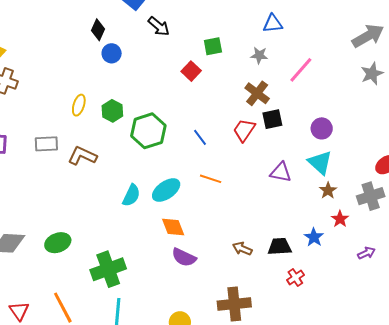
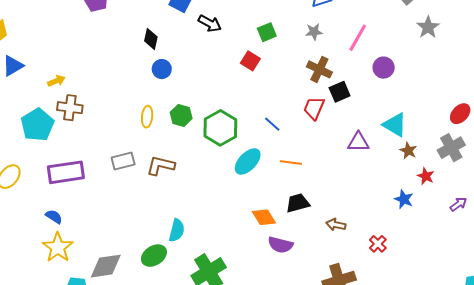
blue circle: (112, 53) -> (162, 69), moved
purple circle: (322, 128) -> (384, 68), moved
cyan ellipse: (166, 190) -> (248, 161), moved
cyan semicircle: (131, 195) -> (177, 230), moved
black trapezoid: (280, 247) -> (298, 203), moved
red cross: (295, 278) -> (378, 244), moved

